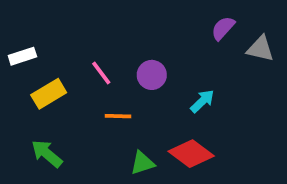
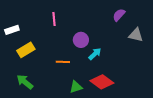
gray triangle: (260, 49) -> (136, 35), moved
pink line: (101, 73) -> (54, 19), moved, turned 32
cyan arrow: (202, 101) -> (95, 54), moved

